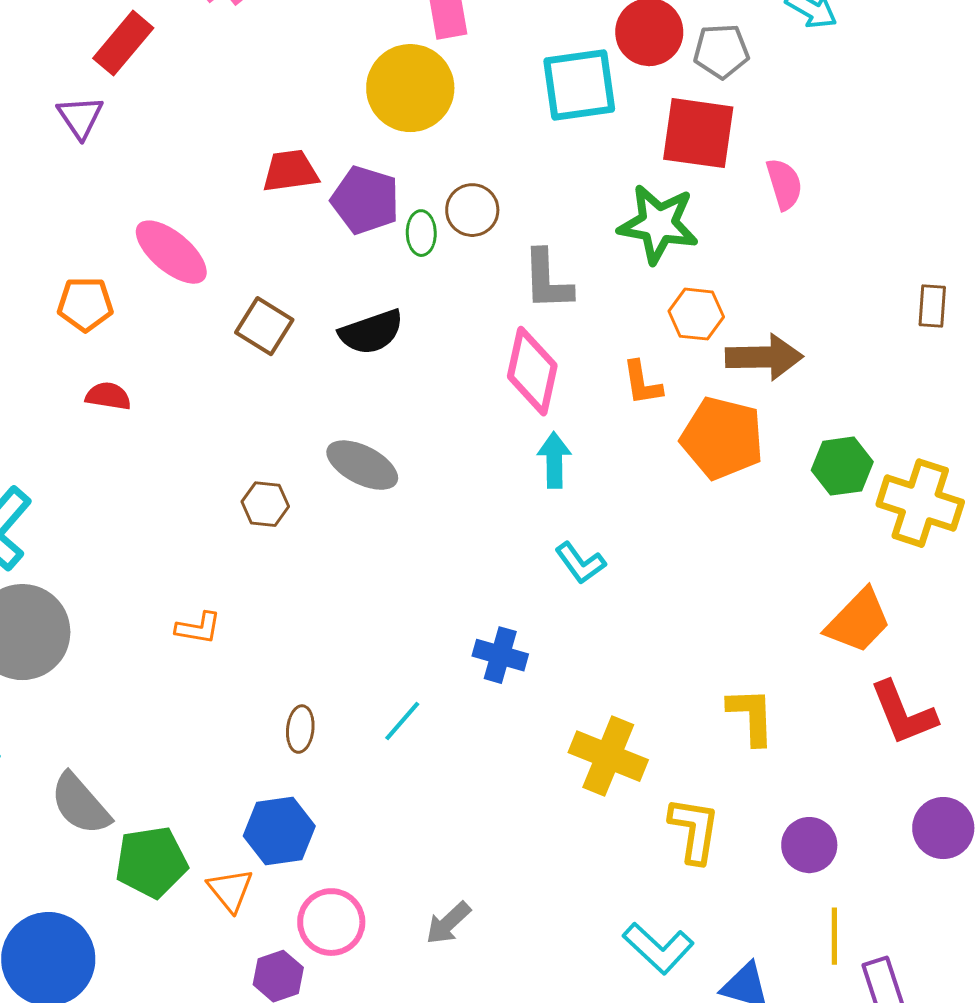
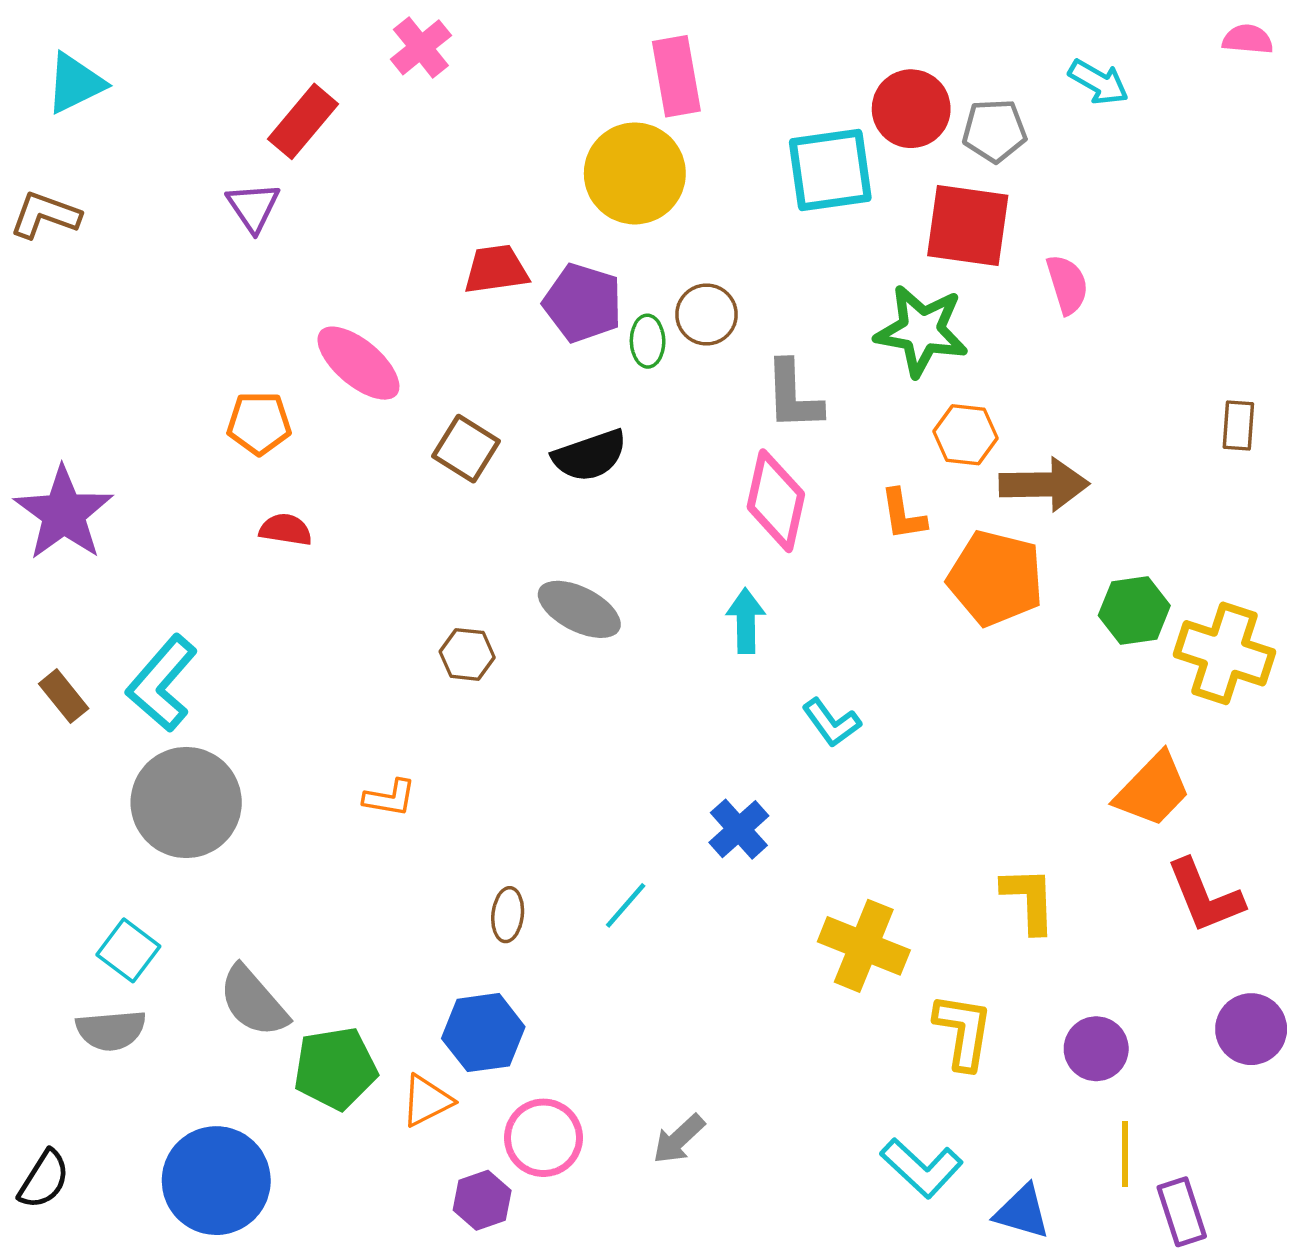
cyan arrow: (554, 460) -> (746, 621), moved
blue cross: (500, 655) -> (739, 829), turned 32
orange triangle: (230, 890) -> (427, 1101), turned 42

